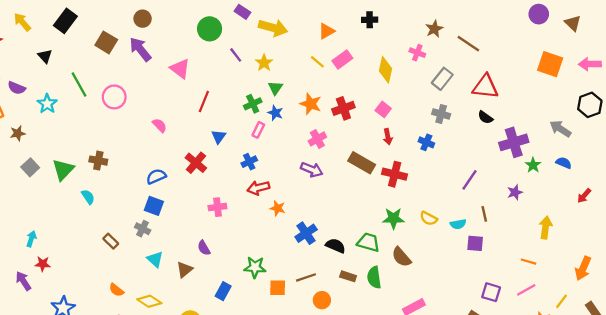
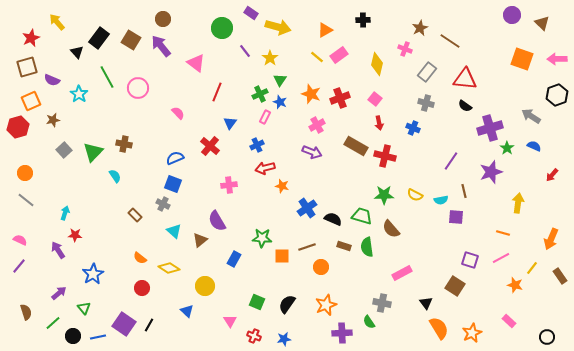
black rectangle: (65, 21) -> (99, 38), moved
purple star: (515, 192) -> (491, 172), size x1.6
purple semicircle: (204, 248) -> (217, 221), size x1.5

